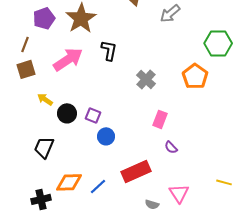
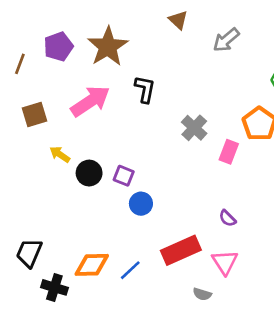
brown line: (25, 44) -> (20, 64), moved
pink rectangle: (160, 119) -> (229, 152), moved
black trapezoid: (44, 147) -> (29, 253), moved
pink triangle: (179, 193) -> (225, 262), moved
black cross: (41, 199) -> (54, 287), turned 30

